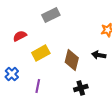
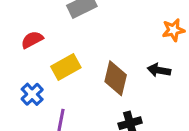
blue cross: (12, 74) -> (32, 94), moved

